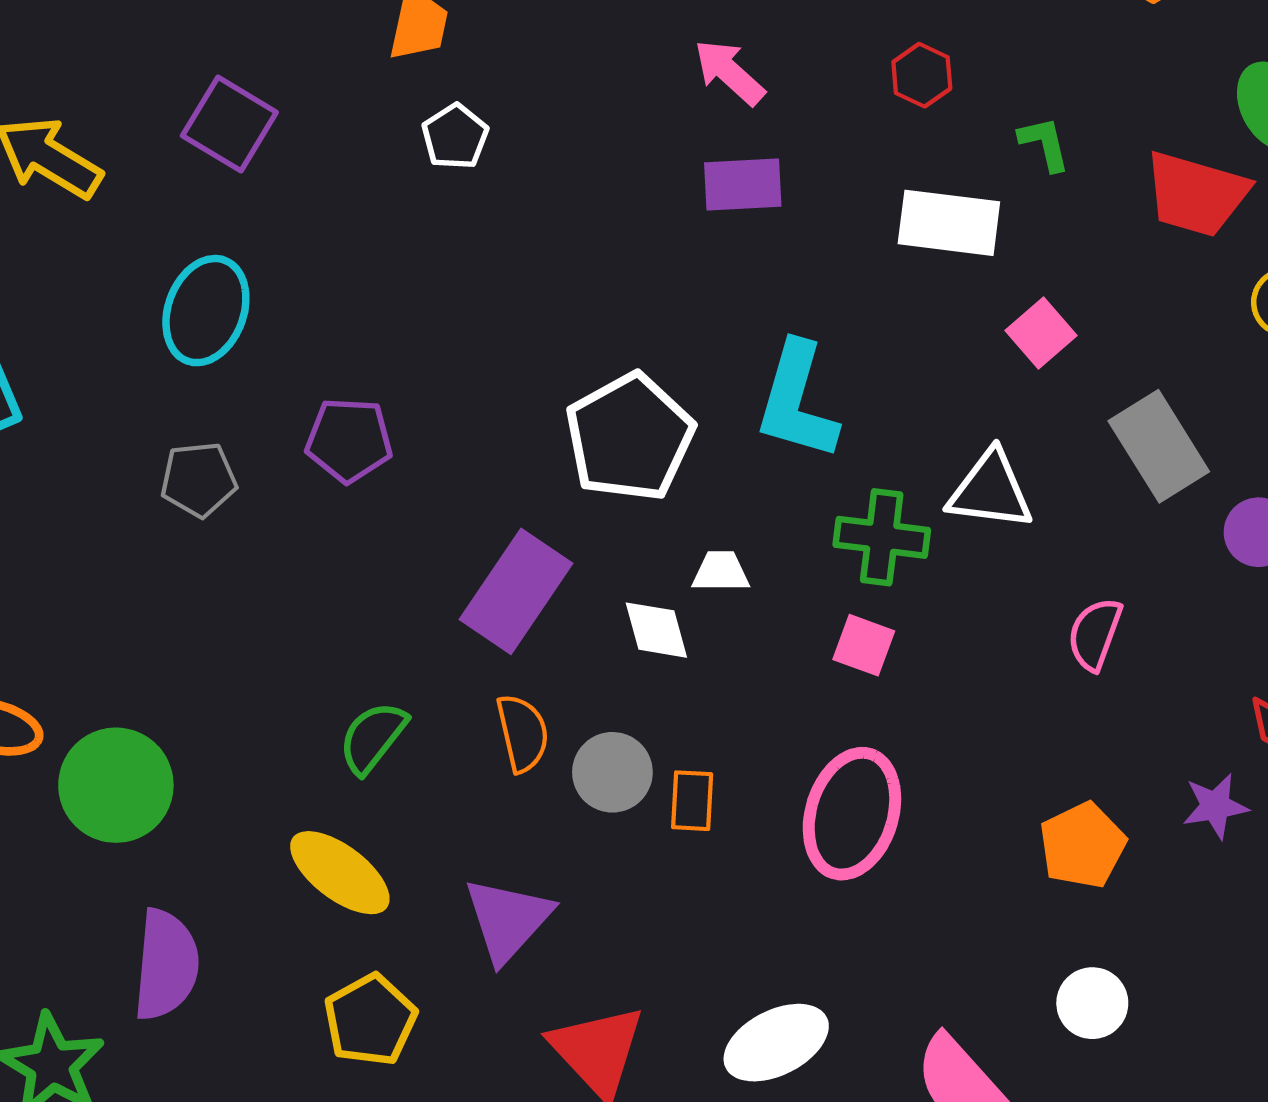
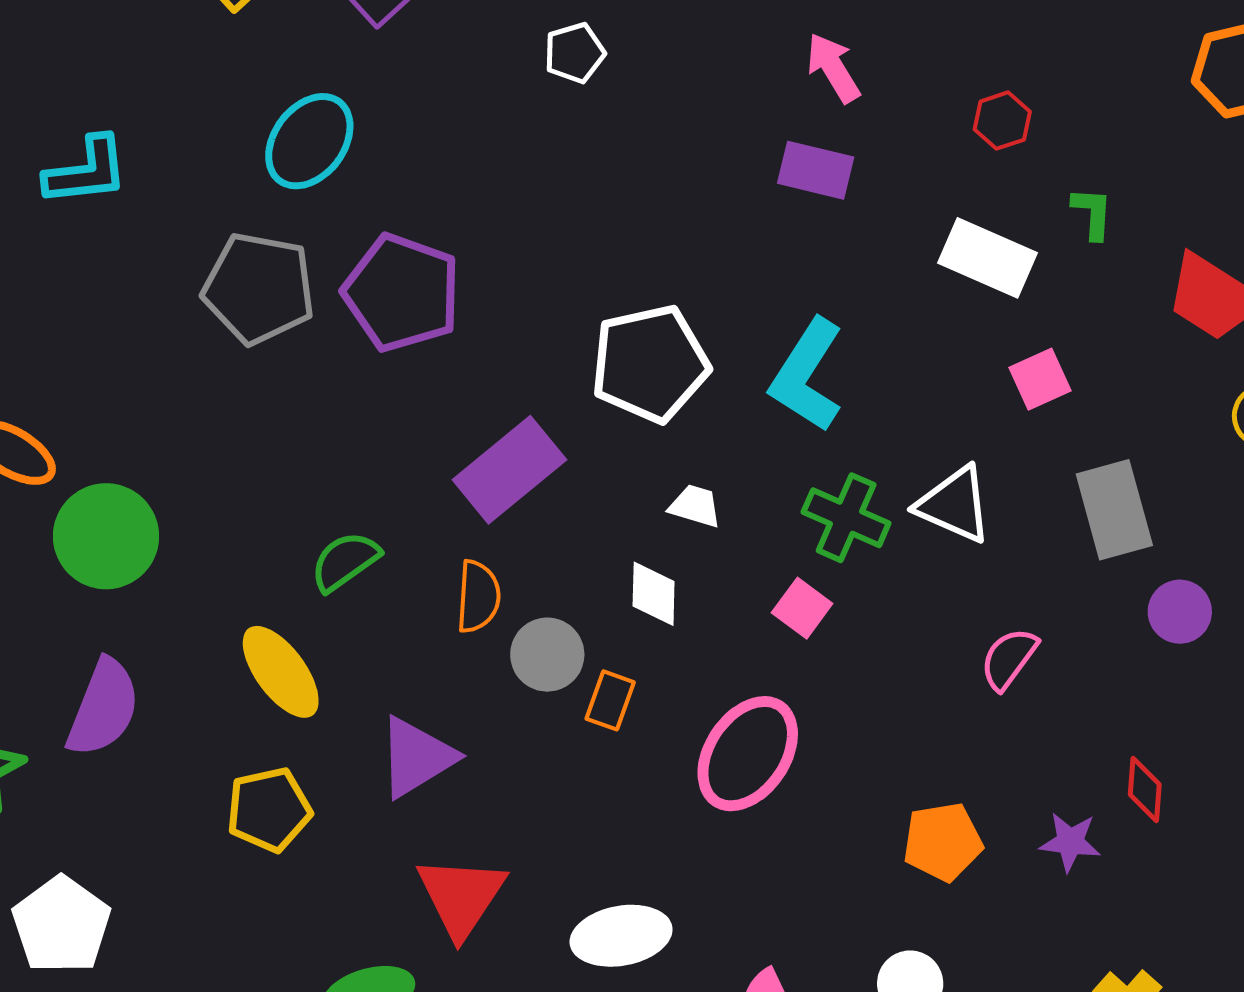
purple pentagon: (349, 440) -> (402, 293), size x1.5
gray pentagon: (199, 480) -> (259, 288), size x1.6
white diamond: (656, 630) -> (654, 594), moved

